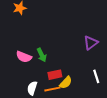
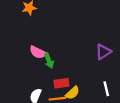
pink semicircle: (24, 57) -> (38, 52), moved

